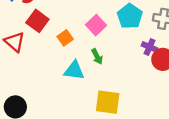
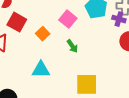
purple cross: (150, 47) -> (119, 19), moved
cyan triangle: (74, 70) -> (41, 70), moved

